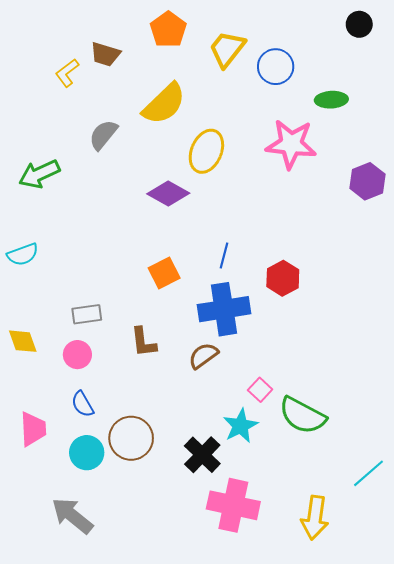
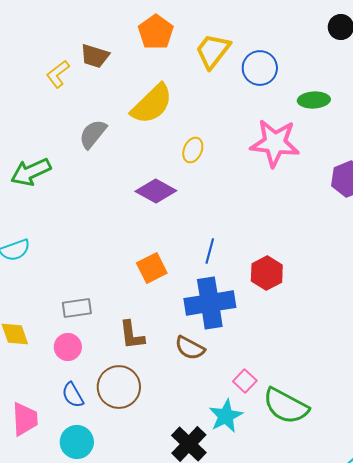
yellow ellipse: (206, 151) -> (193, 150), size x0.6
brown semicircle: (203, 356) -> (190, 348), turned -116
brown circle: (131, 438) -> (119, 387), moved

